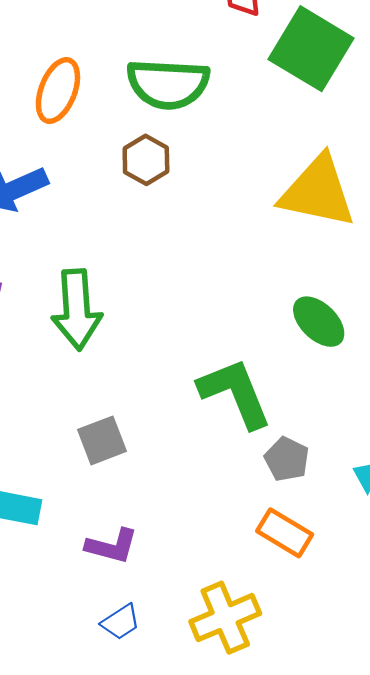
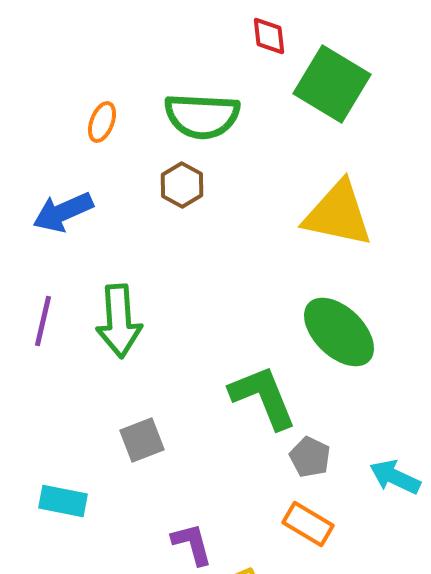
orange ellipse: (58, 91) -> (102, 122), size x0.7
green ellipse: (319, 322) -> (339, 332), size x1.5
purple L-shape: (112, 546) -> (192, 544), moved, turned -120

